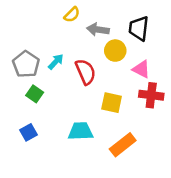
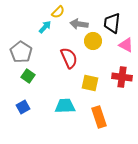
cyan arrow: (56, 62) -> (45, 27), moved
pink triangle: (141, 69) -> (126, 45), moved
orange rectangle: (123, 145) -> (99, 117), turned -70

